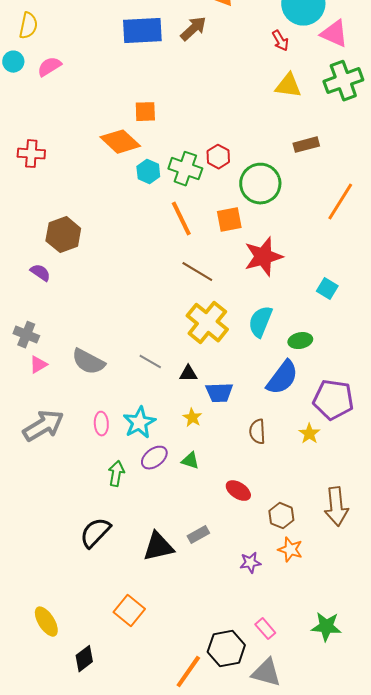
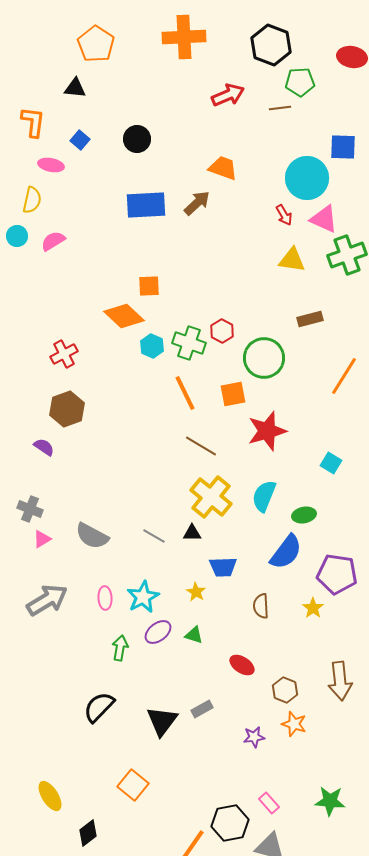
pink triangle: (334, 34) -> (324, 219), moved
red cross: (31, 154) -> (64, 354), moved, turned -32
black triangle: (188, 374) -> (192, 533), moved
black triangle: (158, 547) -> (162, 721), turned -40

